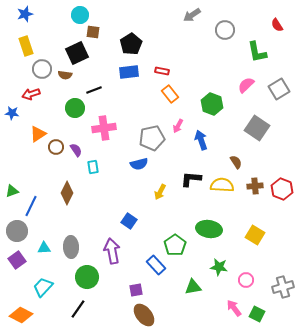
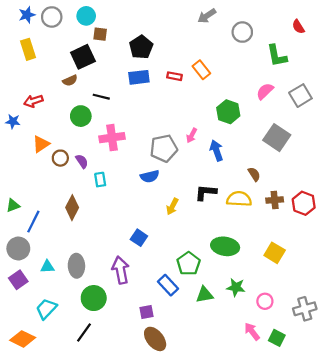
gray circle: (42, 69) -> (52, 17), moved
brown semicircle: (65, 75) -> (70, 81), turned -32
black line: (94, 90) -> (101, 97), turned 35
orange rectangle: (170, 94) -> (201, 70), moved
green triangle: (193, 287) -> (205, 295), moved

